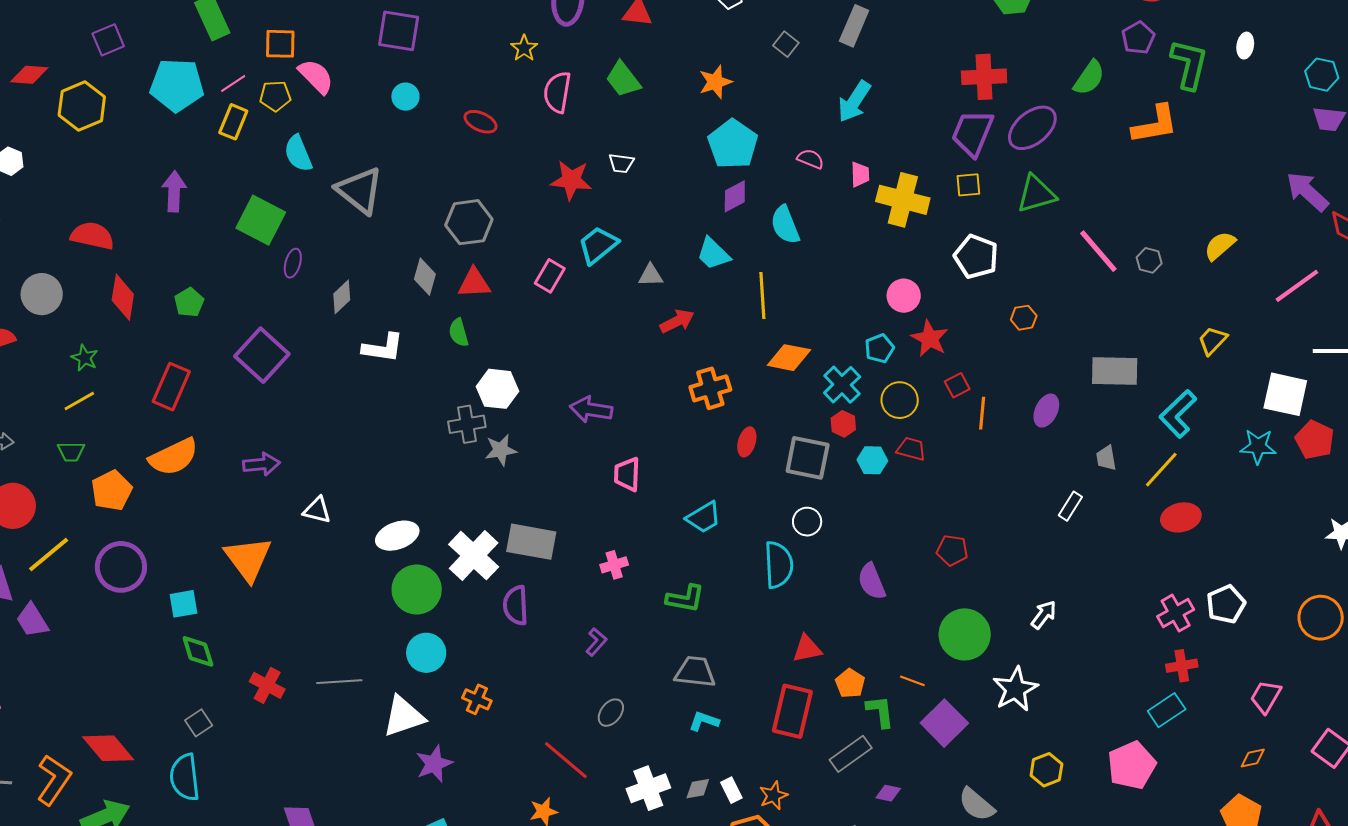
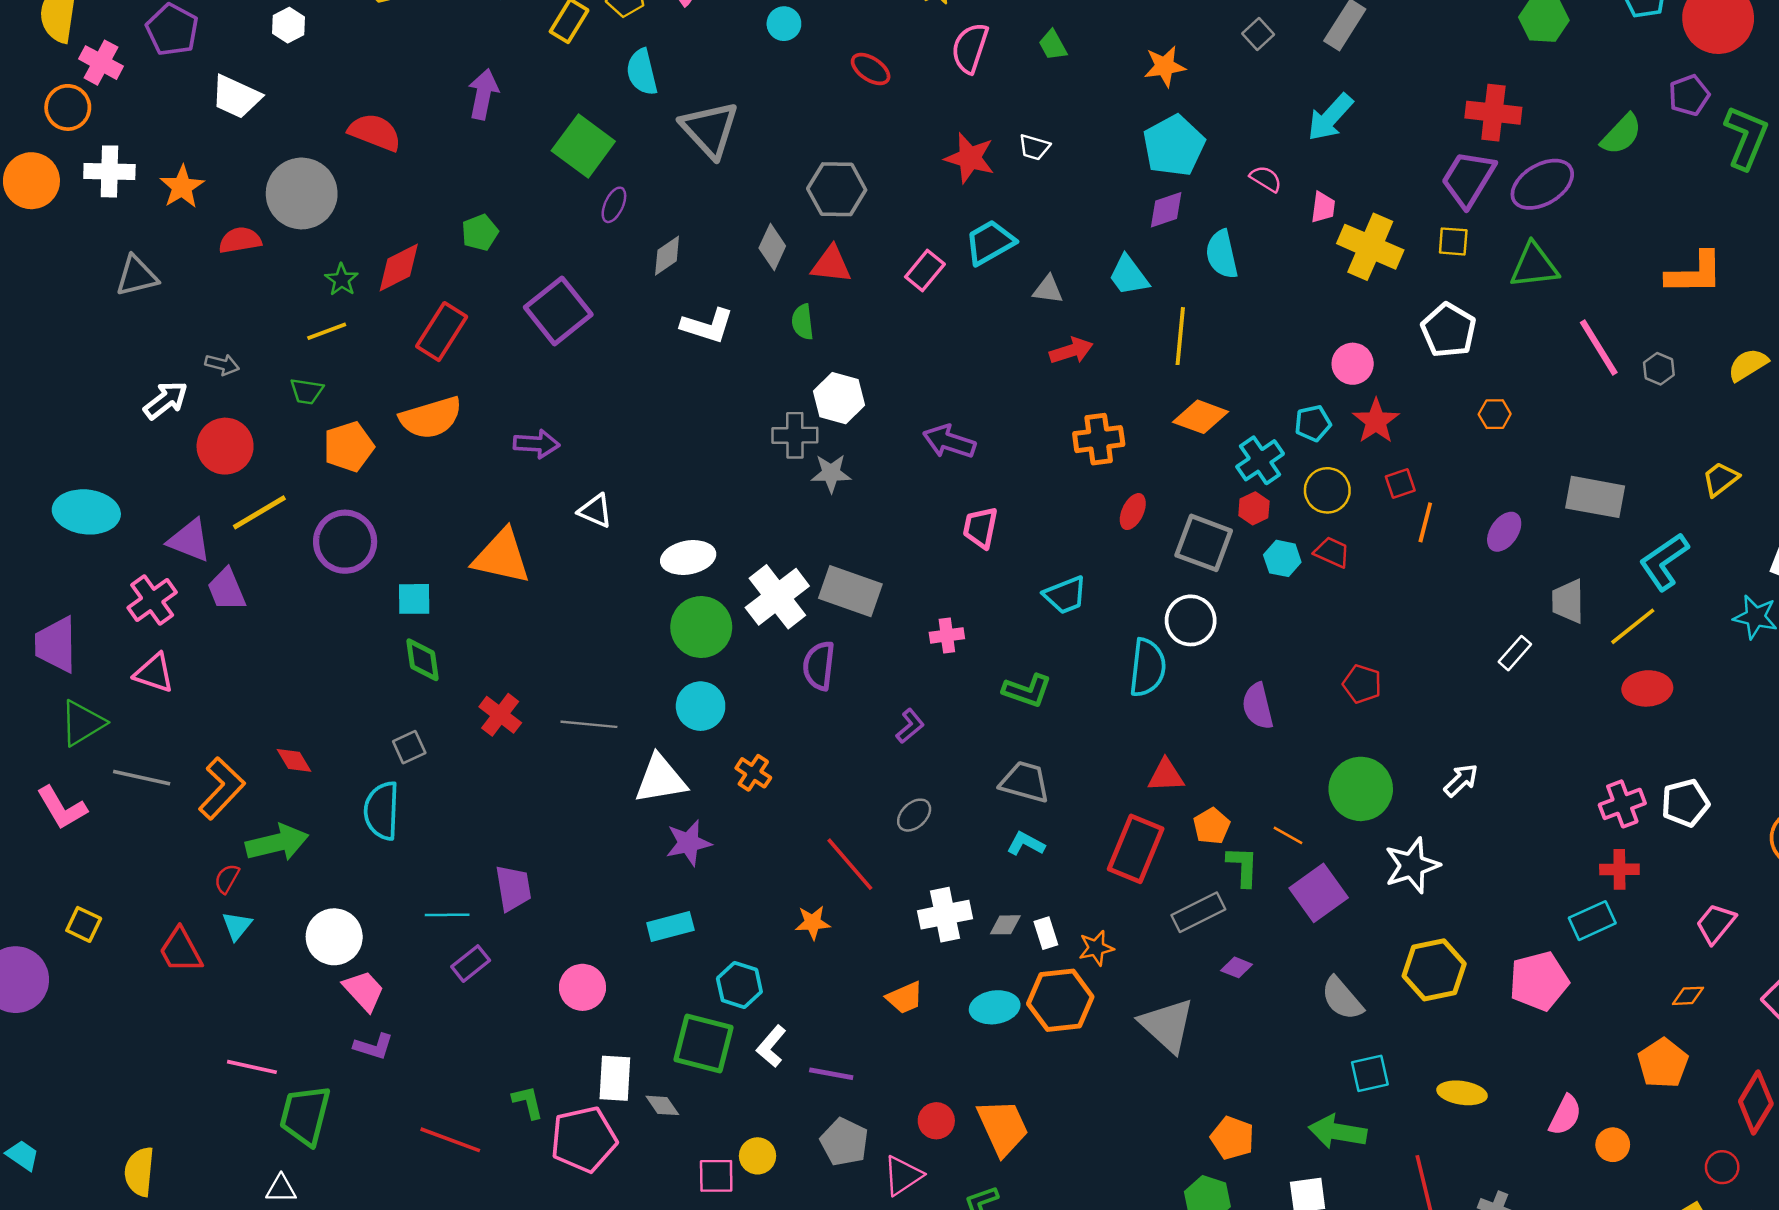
green trapezoid: (623, 79) -> (1053, 45), size x0.7
orange L-shape: (1155, 124) -> (1695, 273), moved
gray circle: (42, 294) -> (302, 193), size x1.4
red diamond: (123, 297) -> (399, 268), moved, turned 45
gray trapezoid: (1106, 458) -> (1568, 601), size x1.4
white circle: (807, 522) -> (1191, 620), size x1.4
orange triangle: (248, 559) -> (502, 557), turned -50
red diamond: (108, 748) -> (294, 760), size x0.6
yellow hexagon: (1046, 770) -> (1434, 970), size x1.5

